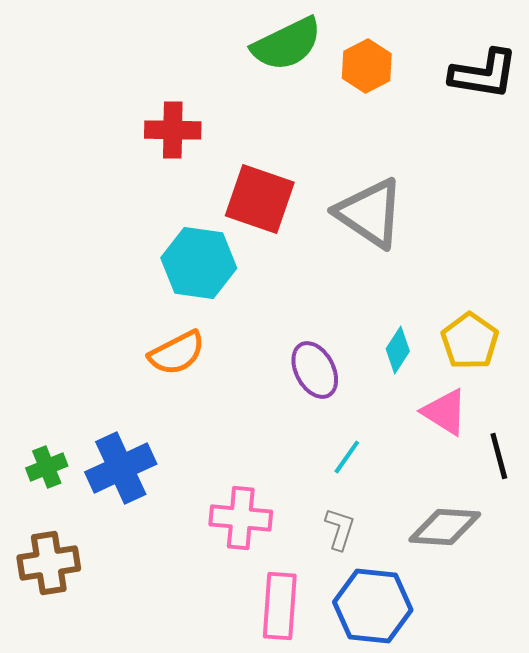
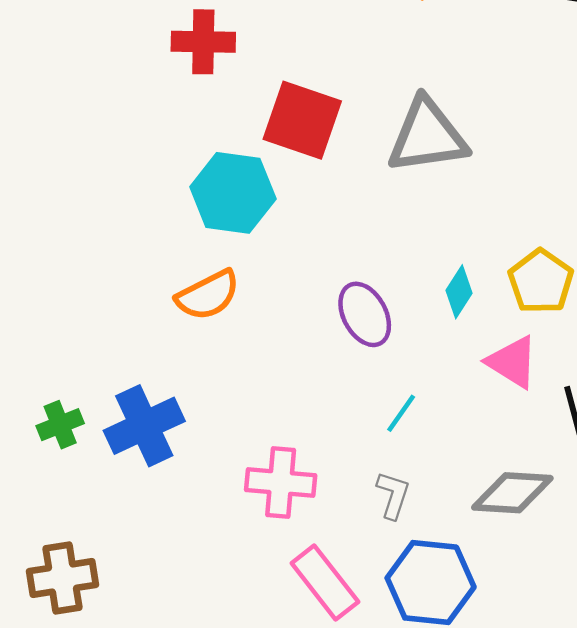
gray triangle: (370, 213) -> (427, 136), turned -42
brown cross: (49, 563) -> (62, 578), moved
pink rectangle: (280, 606) -> (325, 583), turned -42

